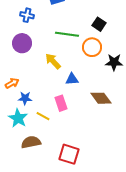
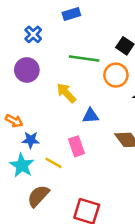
blue cross: (27, 15) -> (33, 34), turned 32
orange arrow: (12, 83) -> (14, 121), turned 56
brown semicircle: (31, 142) -> (38, 196), turned -36

